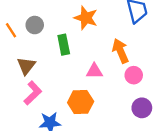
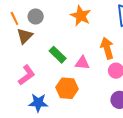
green rectangle: (64, 45) -> (58, 55), moved, turned -42
brown triangle: (26, 66) -> (25, 36), moved

